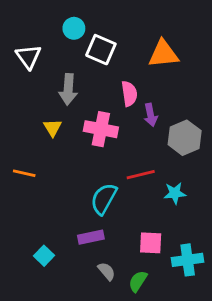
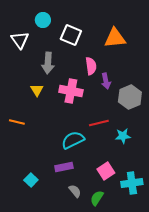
cyan circle: (74, 28) -> (43, 20), moved
cyan semicircle: (104, 199) -> (73, 140), turned 35
pink square: (151, 243) -> (106, 171), turned -36

